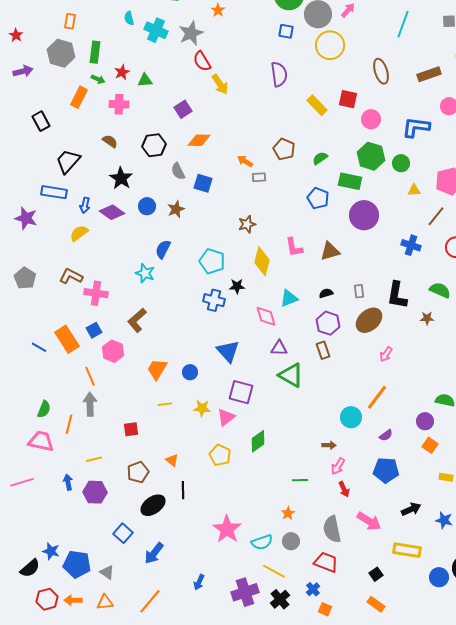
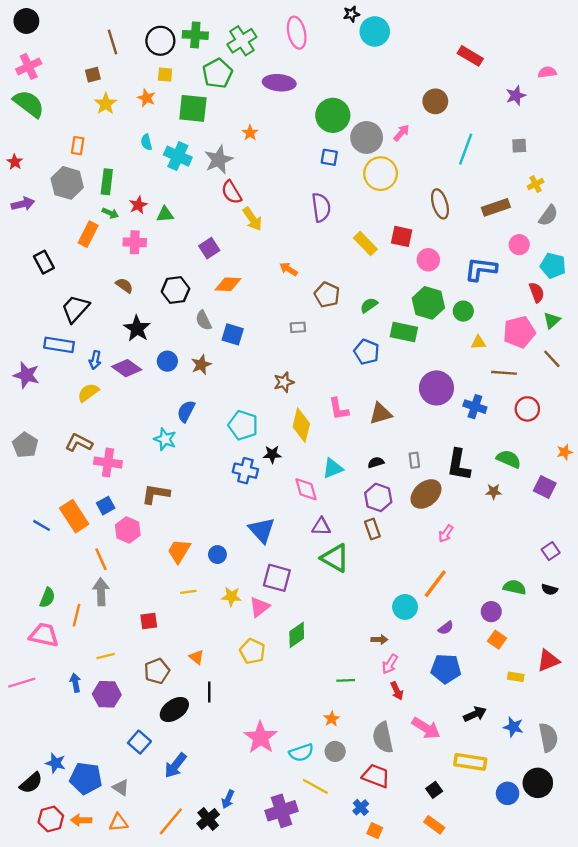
orange arrow: (245, 161) -> (289, 269), moved
purple circle: (364, 215) -> (436, 388), moved
brown line: (436, 216) -> (504, 373), turned 55
brown L-shape: (137, 320) -> (156, 494), turned 50
black cross: (280, 599) -> (208, 819), moved

